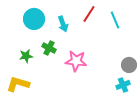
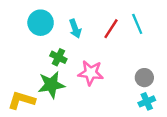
red line: (89, 14) -> (111, 29), moved
green star: (26, 56) -> (51, 85), moved, size x1.6
gray circle: (129, 65) -> (144, 78), moved

